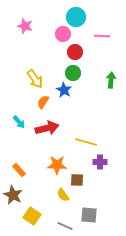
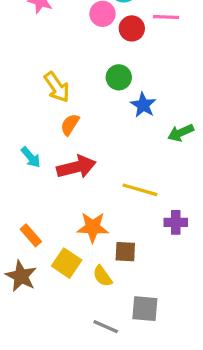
red circle: (75, 52) -> (132, 28), moved
green arrow: (111, 80) -> (181, 133), moved, turned -119
blue star: (64, 90) -> (143, 105), moved
purple cross: (100, 162) -> (176, 222), moved
yellow square: (32, 216) -> (67, 263), moved

